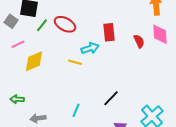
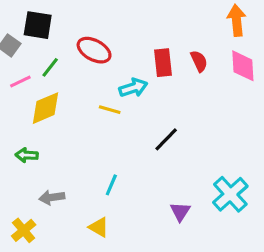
green line: (42, 25) -> (50, 67), moved
red semicircle: (139, 41) -> (199, 61), moved
black line: (111, 98) -> (166, 139), moved
green arrow: (17, 99) -> (27, 155), moved

